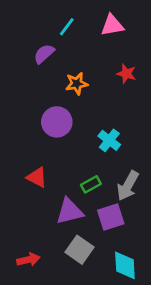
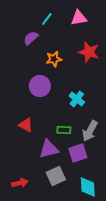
red star: (126, 74) -> (89, 52), size x1.5
green rectangle: (91, 184) -> (64, 130), turned 32
gray square: (80, 250) -> (56, 176), turned 30

